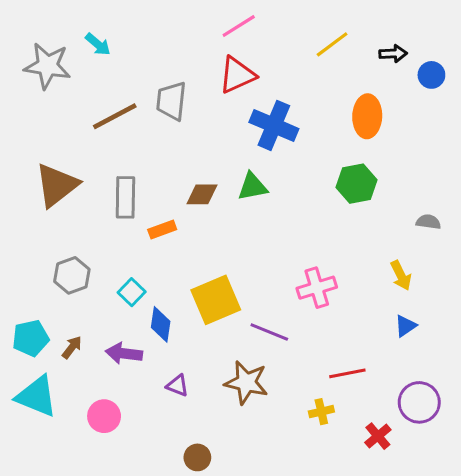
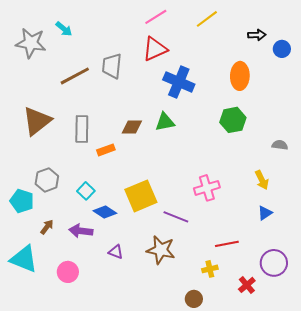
yellow line: (332, 44) -> (207, 19), moved
blue diamond: (161, 324) -> (105, 212), turned -65
cyan pentagon: (31, 338) -> (22, 201), moved, turned 30
brown circle: (197, 457) -> (194, 299), moved

